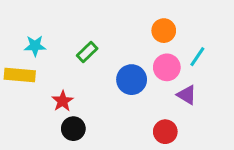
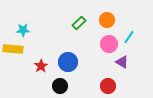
green rectangle: (87, 52) -> (79, 23), moved
blue circle: (132, 80) -> (68, 62), moved
black circle: (73, 129) -> (60, 86), moved

